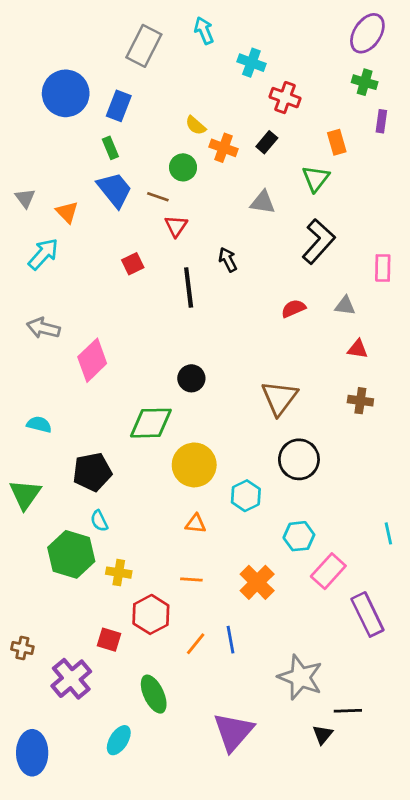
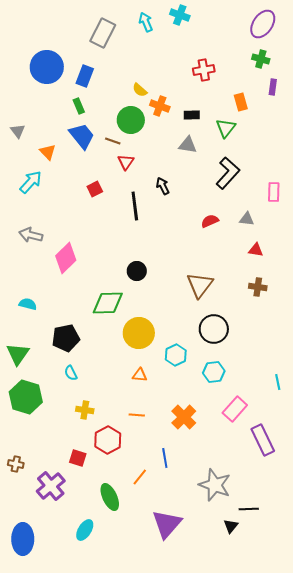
cyan cross: (251, 63) -> (180, 15), moved
red cross: (285, 98) -> (204, 70), turned -30
black rectangle: (267, 142) -> (192, 115), moved, turned 49
green circle: (183, 167) -> (131, 120), size x1.4
gray triangle: (25, 198) -> (18, 131), moved
cyan hexagon: (299, 536) -> (214, 372), moved
green hexagon: (71, 554) -> (26, 397), moved
orange line: (196, 644) -> (140, 477), moved

